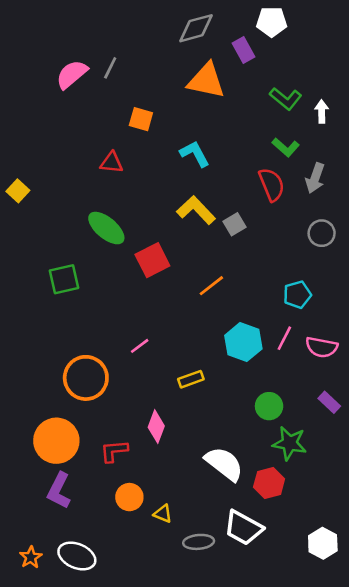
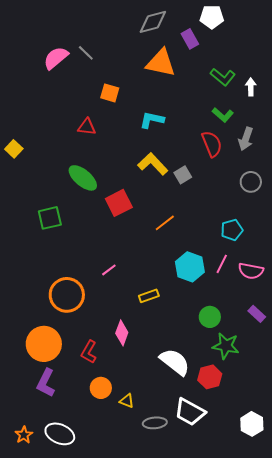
gray line: (110, 68) -> (86, 53), turned -72
cyan L-shape: (195, 154) -> (152, 120), turned -50
red L-shape: (114, 451) -> (89, 352), turned -55

